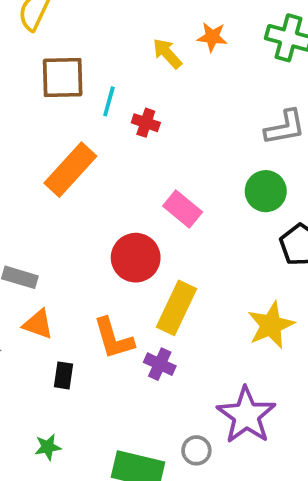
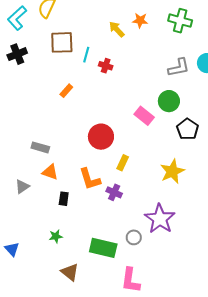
orange rectangle: (70, 170) -> (66, 91), size x0.5
pink rectangle: (183, 209) -> (144, 116), moved
yellow rectangle: (176, 308) -> (123, 163), size x0.6

